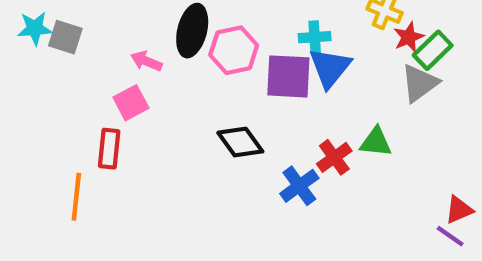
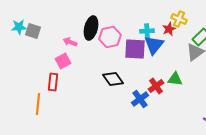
red star: (409, 37) -> (169, 29), moved

